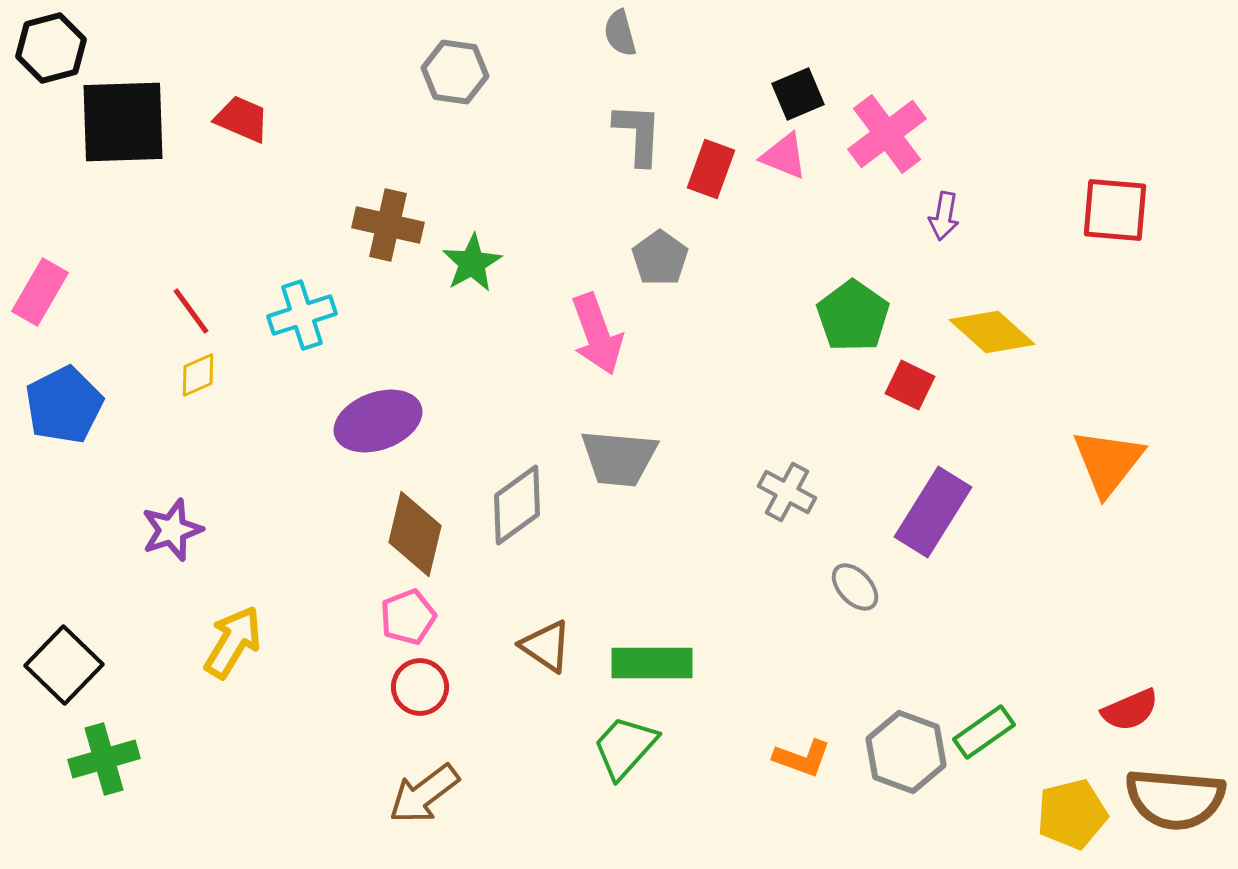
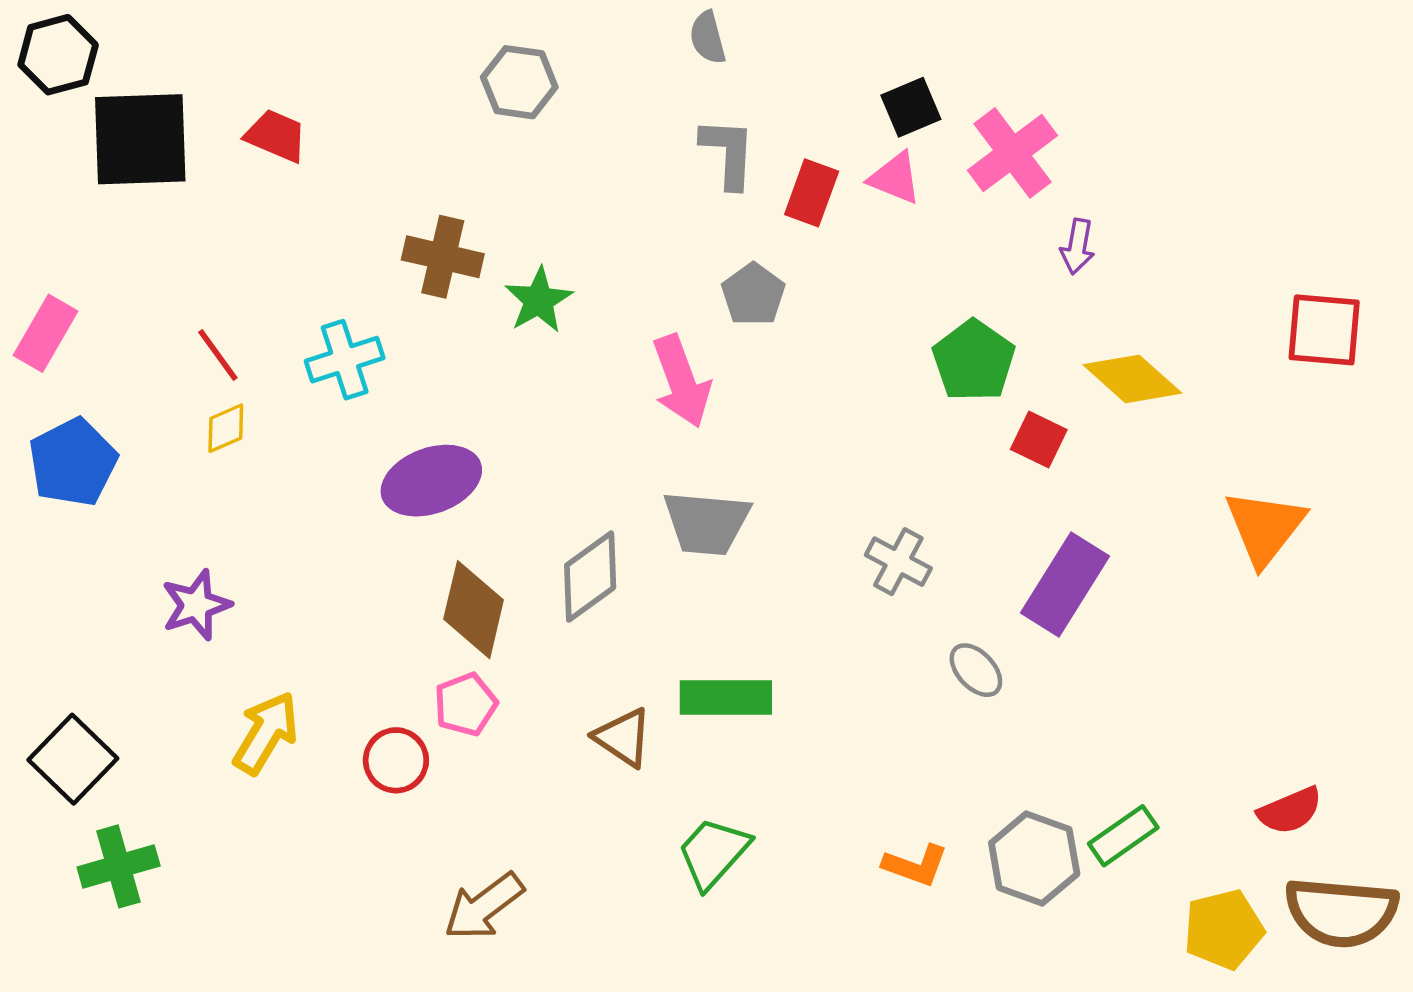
red square: (1115, 210) -> (1324, 330), moved
green rectangle: (652, 663) -> (726, 698), moved
red circle: (420, 687) -> (396, 760), moved

